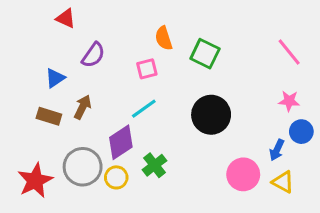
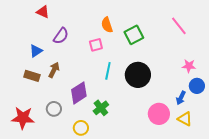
pink line: (289, 52) -> (179, 26), moved
green square: (205, 54) -> (134, 35), turned 36
cyan line: (144, 109) -> (108, 71), moved, turned -42
gray circle: (83, 167) -> (54, 109), size x0.6
yellow circle: (116, 177) -> (81, 128), moved
red star: (35, 181) -> (23, 118), turned 30

